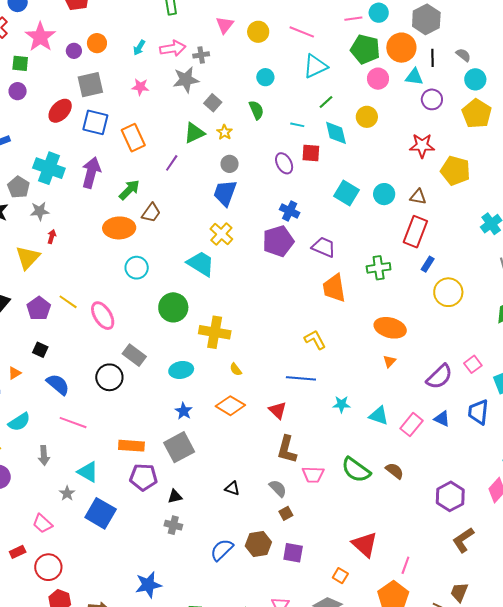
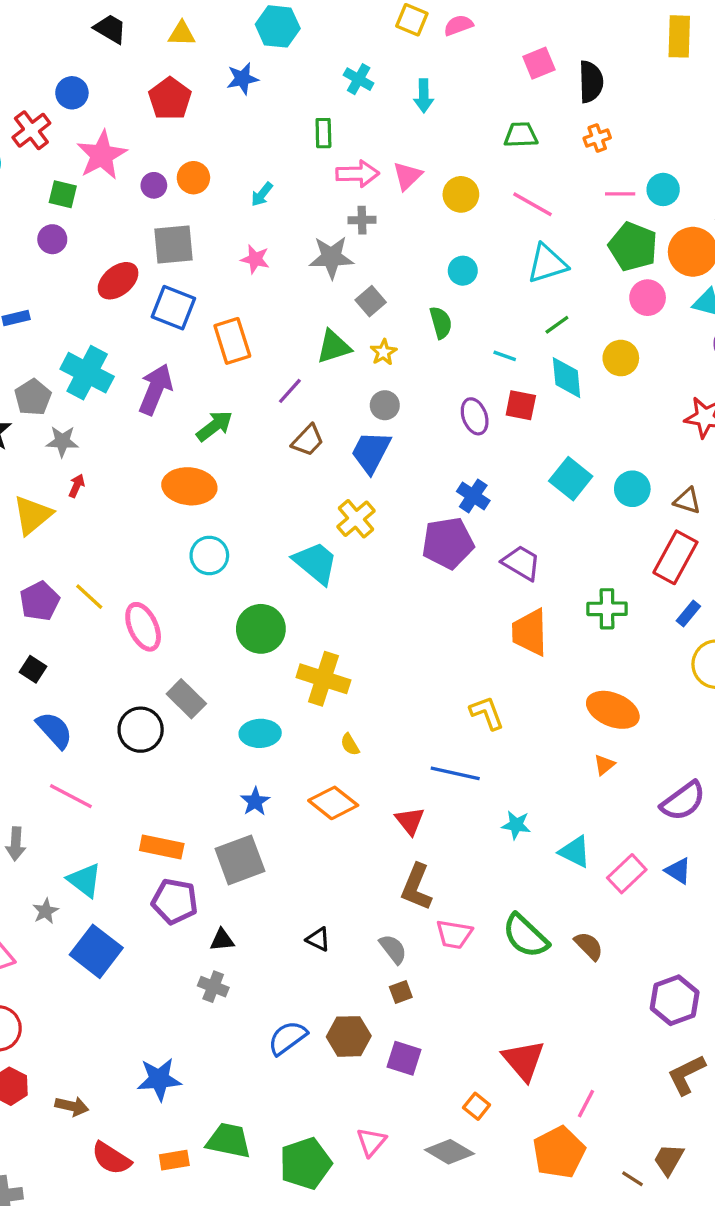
pink arrow: (173, 48) -> (358, 174), moved
brown trapezoid: (151, 213) -> (308, 440), moved

